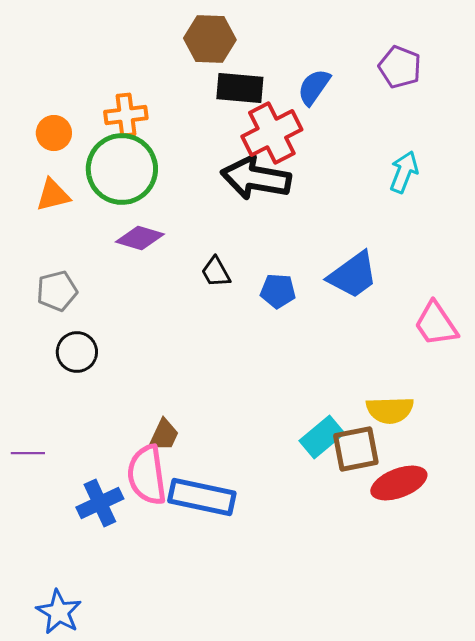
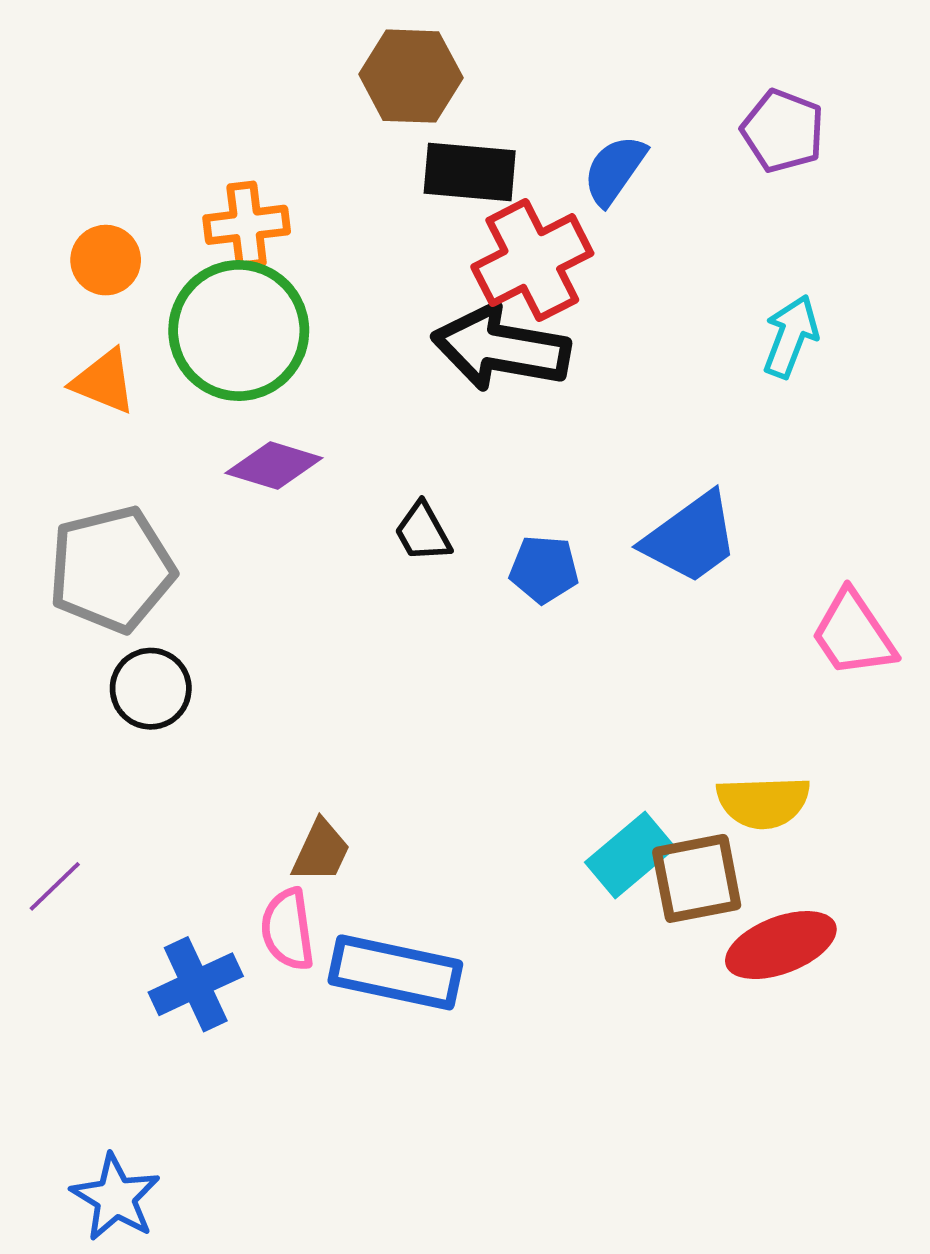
orange triangle: (53, 195) -> (104, 381), turned 36
gray pentagon: (57, 291) -> (112, 569), size x1.6
purple line: (28, 453) -> (55, 886), turned -44
pink semicircle: (147, 475) -> (288, 929), size x0.7

